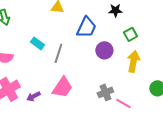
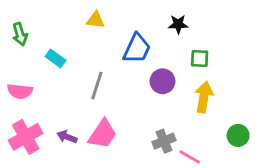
green square: (130, 34) -> (200, 58), turned 32
cyan rectangle: (37, 43) -> (56, 58), moved
purple arrow: (33, 96) -> (67, 137), moved, turned 48

